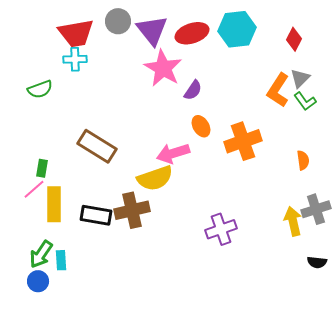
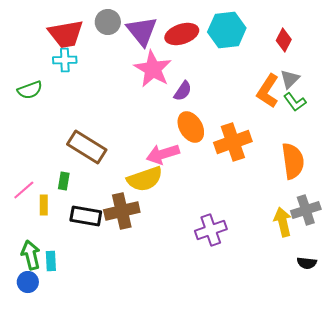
orange ellipse: (201, 126) -> (191, 127), size x1.4
orange semicircle: (303, 160) -> (293, 161), size x1.8
green rectangle: (42, 168) -> (64, 181), moved
yellow rectangle: (54, 204) -> (44, 205), size x0.6
green arrow: (41, 254) -> (31, 255), turned 132

